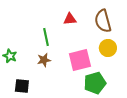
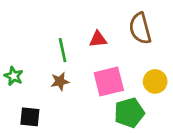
red triangle: (70, 19) -> (98, 39), moved
yellow circle: (108, 48) -> (155, 81), moved

